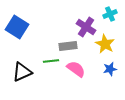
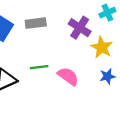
gray rectangle: (68, 46) -> (36, 23), moved

